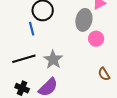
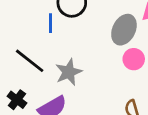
black line: (24, 59) -> (30, 61), turned 40

